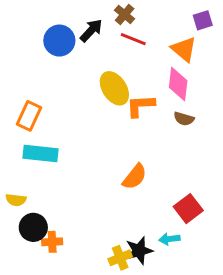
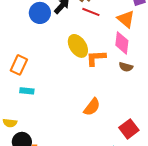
cyan rectangle: (41, 154) -> (27, 91), size x0.6

